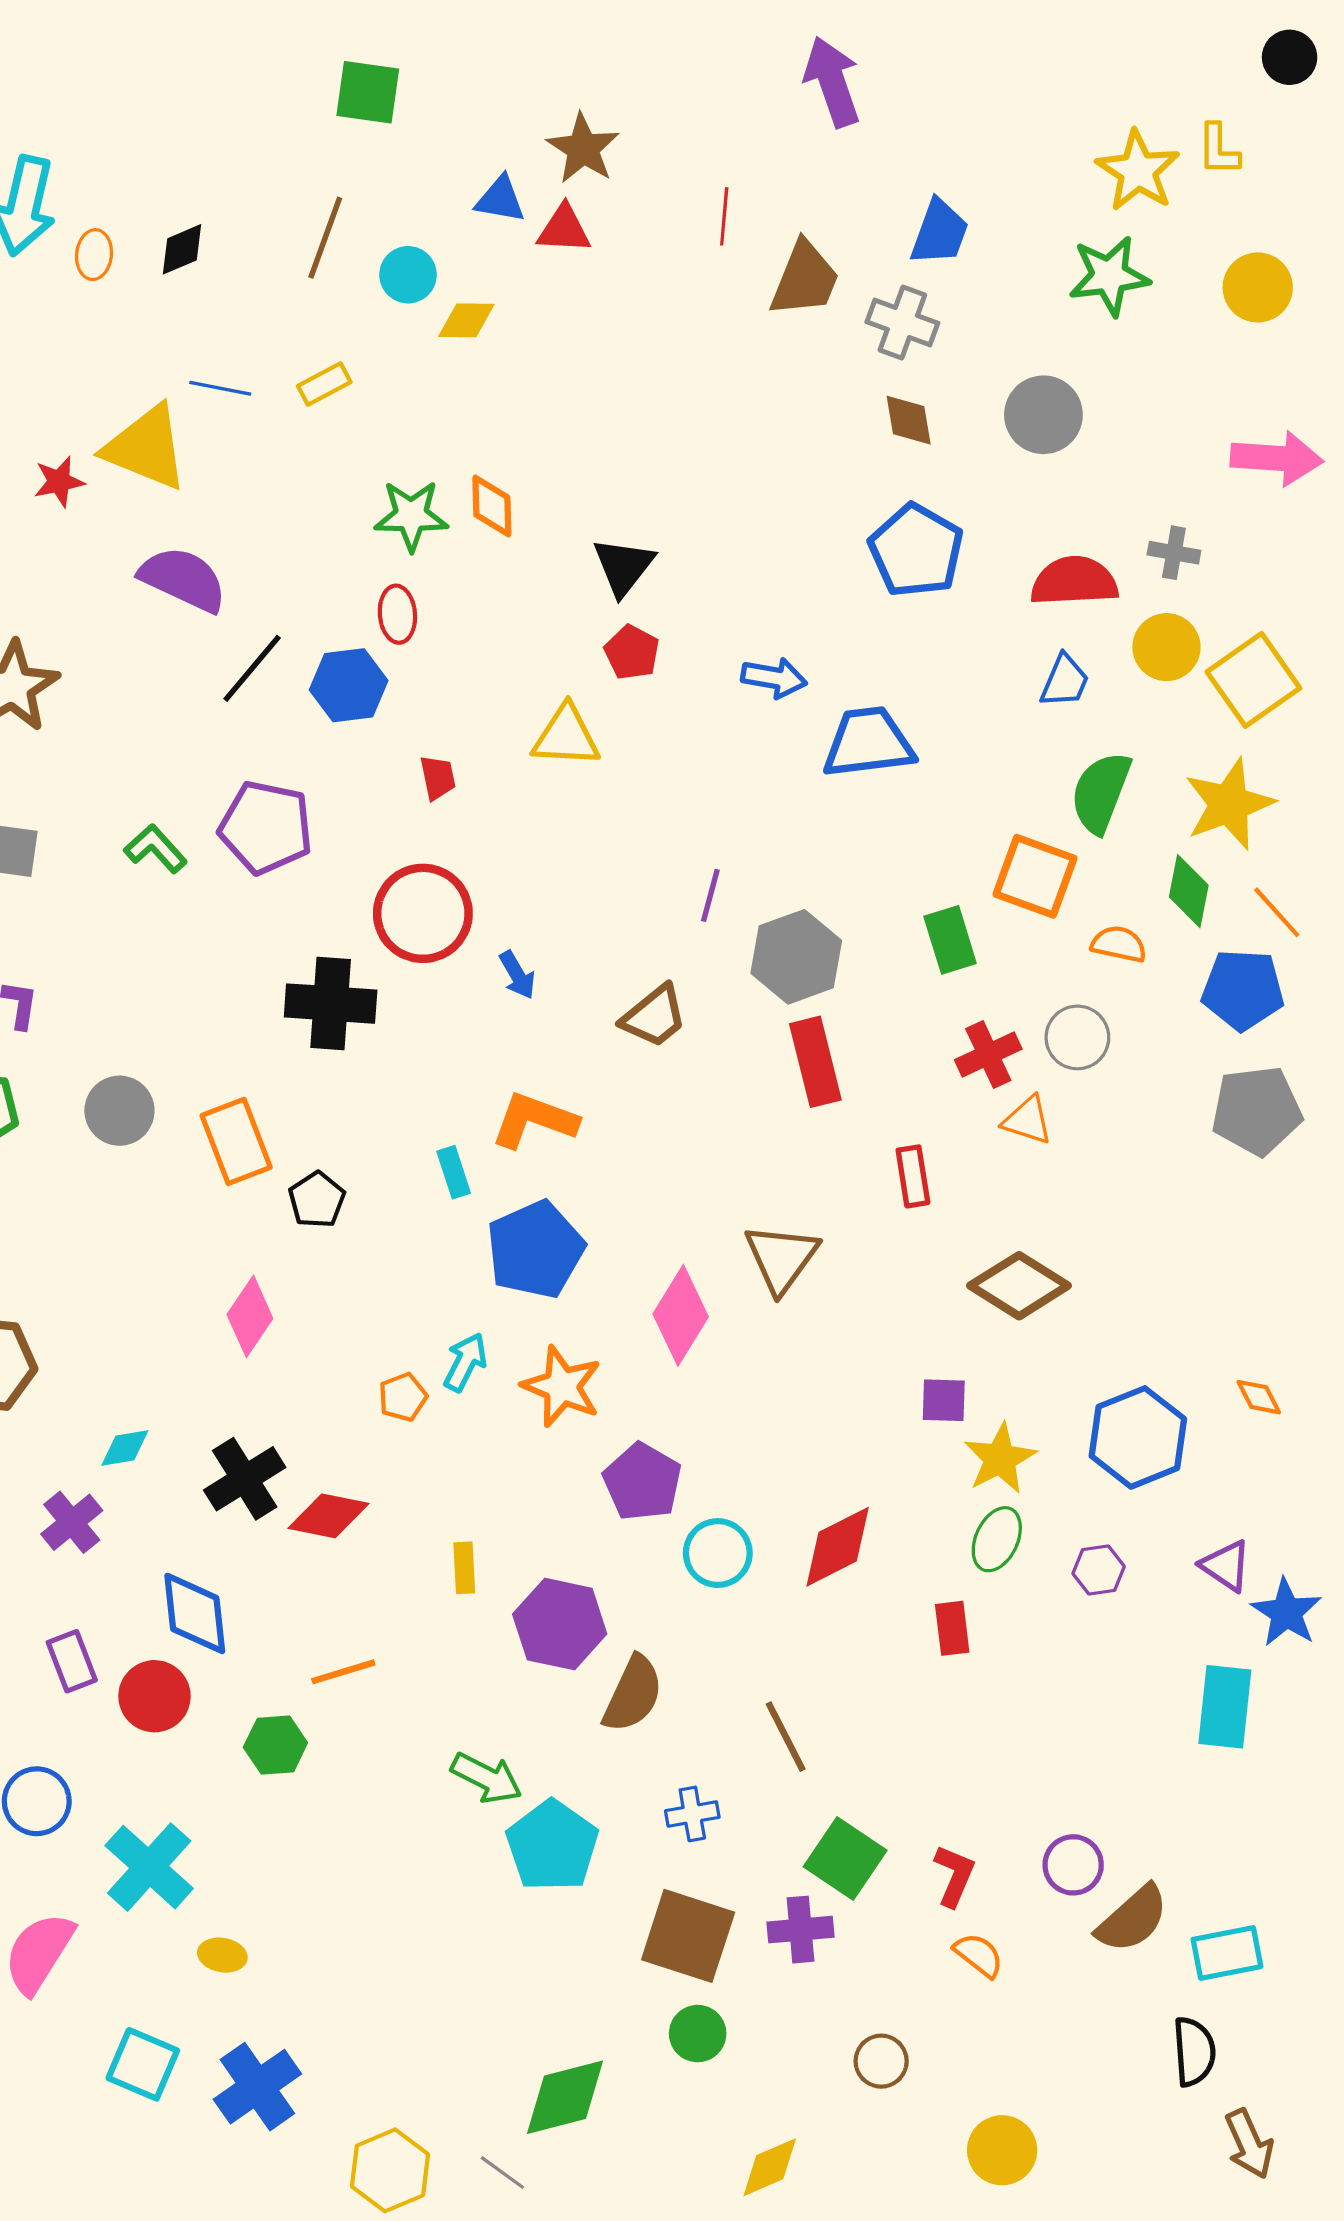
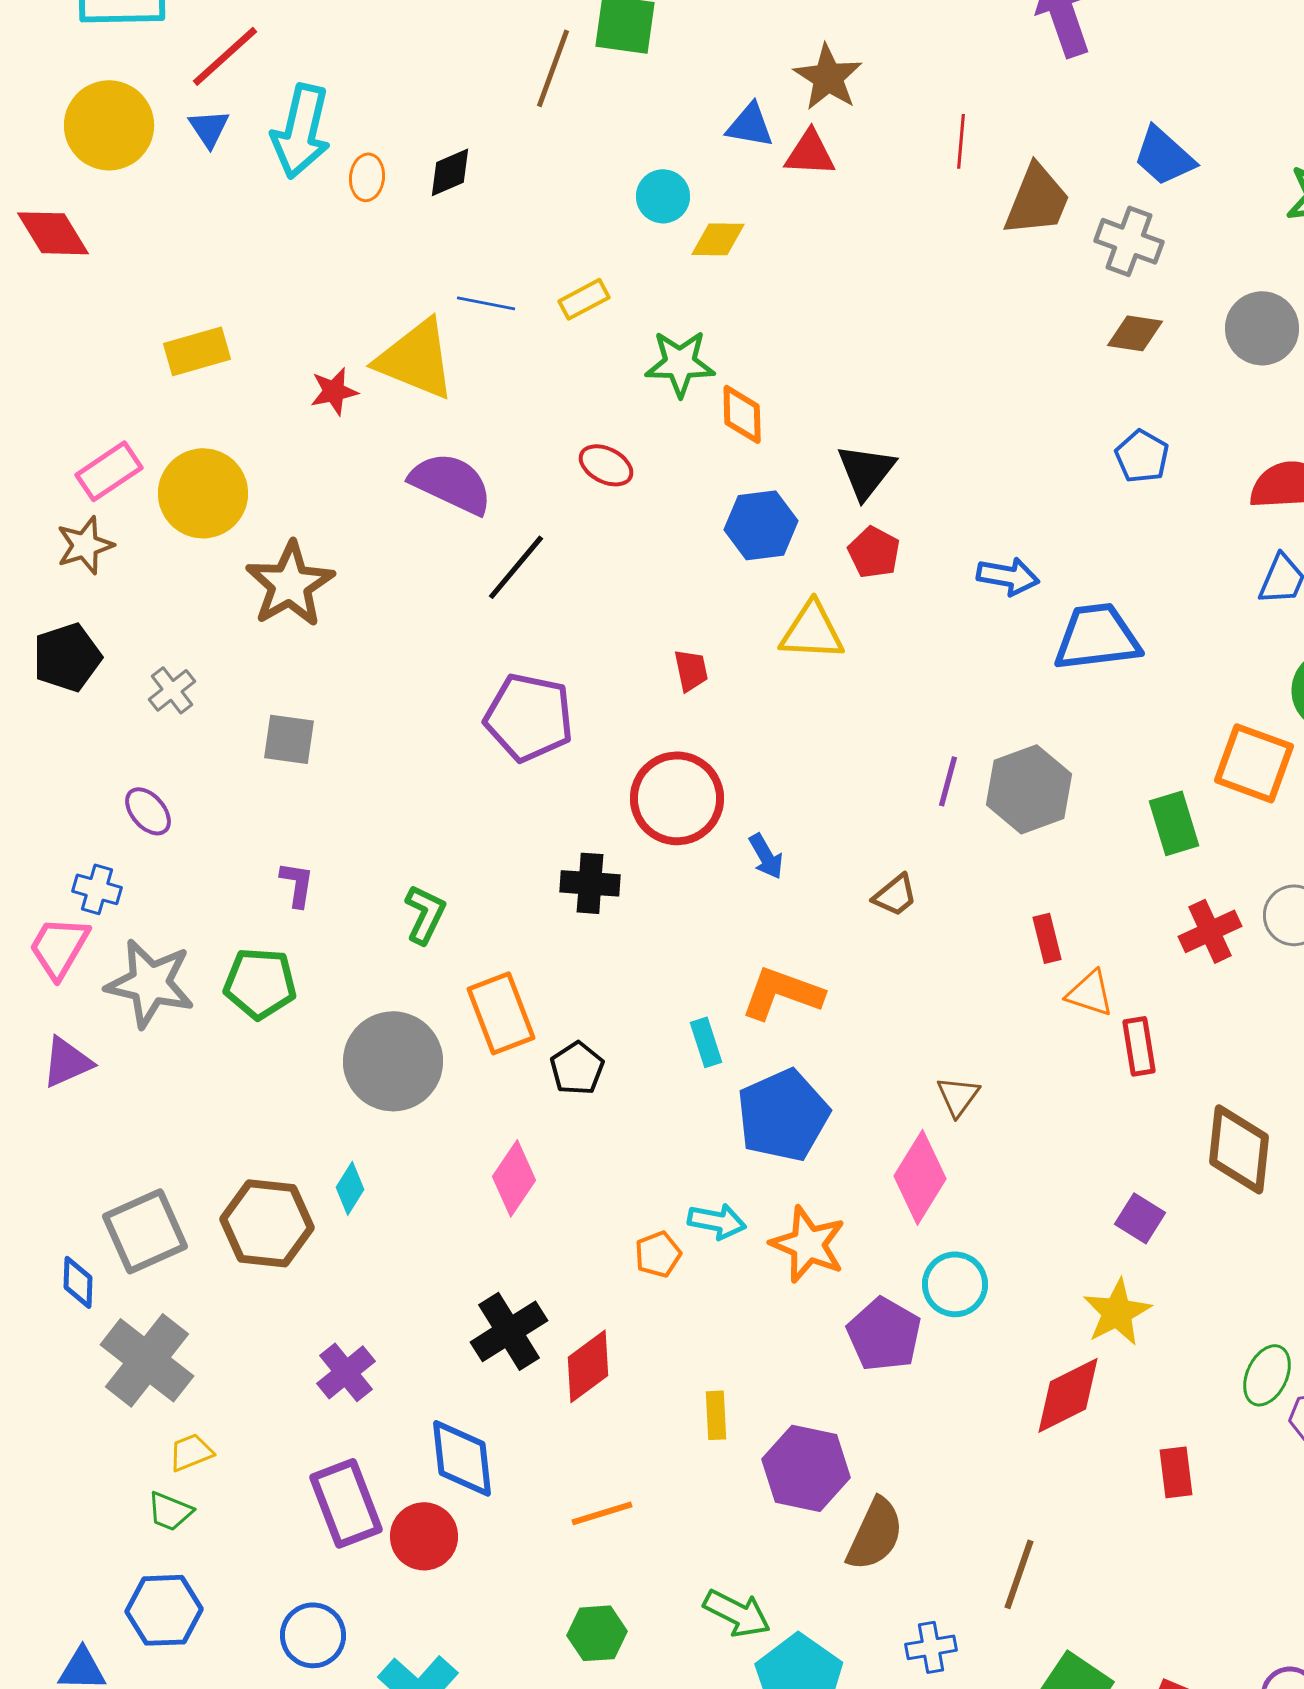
blue trapezoid: (939, 232) -> (1164, 156), turned 112
brown line: (325, 238) -> (553, 68), moved
brown diamond: (909, 420) -> (1135, 333), turned -72
green star: (411, 516) -> (680, 363), moved
blue pentagon: (916, 551) -> (1142, 456), size x0.6
red ellipse: (397, 614) -> (606, 465), moved, turned -58
blue hexagon: (349, 685) -> (761, 525), moved
green L-shape: (156, 849) -> (425, 914), moved, turned 68
gray hexagon: (796, 957) -> (1029, 789), moved
black cross: (331, 1004) -> (590, 883), size x0.7
brown trapezoid: (654, 1016) -> (895, 895), size x0.7
red rectangle: (815, 1062) -> (1047, 938), size x0.6
gray circle: (119, 1111) -> (393, 1061), moved, size x1.5
orange triangle: (1028, 1120) -> (1090, 993), moved
brown triangle: (781, 1258) -> (958, 1096), moved, size x0.6
brown diamond: (1019, 1286) -> (1239, 1149), turned 64
cyan arrow: (465, 1362) -> (717, 1221), turned 74
purple square: (944, 1400) -> (1140, 1218), moved, turned 30
cyan diamond: (125, 1448) -> (350, 1188), moved, turned -48
yellow star: (1000, 1459) -> (1117, 1312), moved
red diamond: (328, 1516) -> (588, 1366), turned -48
green ellipse: (997, 1539) -> (1267, 1375), moved
cyan circle: (718, 1553) -> (955, 1284), moved
purple rectangle: (72, 1661) -> (346, 1503), size x1.5
brown line: (786, 1737) -> (1019, 1574), turned 46
green hexagon: (275, 1745) -> (597, 1633), moved

